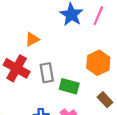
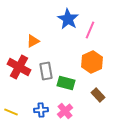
pink line: (98, 16) -> (90, 30), moved

